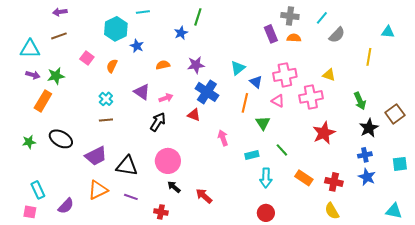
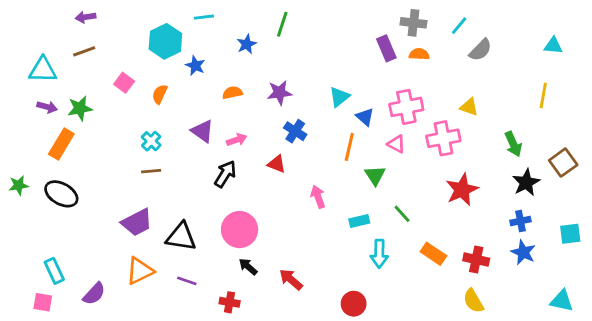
blue star: (181, 33) -> (247, 44), moved
yellow line: (369, 57) -> (543, 96), moved
blue cross: (207, 92) -> (295, 131), size x0.7
black ellipse: (61, 139) -> (61, 194), moved
green star: (29, 142) -> (19, 185), moved
red circle: (266, 213) -> (354, 304), moved

